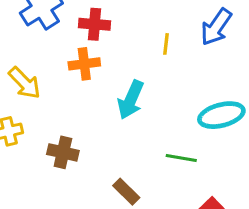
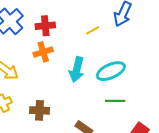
yellow line: (166, 44) -> (93, 30), turned 64
cyan ellipse: (221, 115) -> (111, 71), moved

